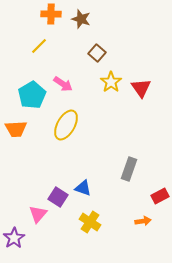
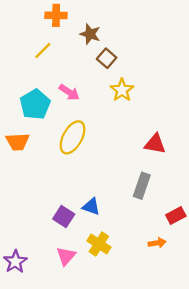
brown star: (81, 19) -> (90, 34), moved
red triangle: (141, 88) -> (155, 144), moved, turned -45
pink triangle: (38, 214) -> (66, 256), moved

